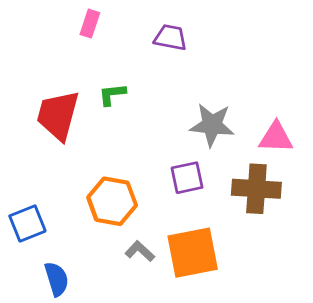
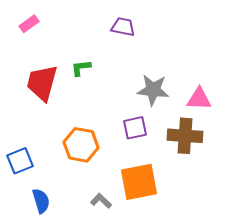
pink rectangle: (90, 24) -> (29, 24), moved, turned 36
gray L-shape: (140, 251) -> (101, 201), moved

